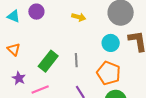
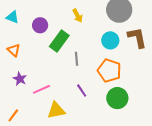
purple circle: (36, 12) -> (40, 25), moved
yellow arrow: (79, 17) -> (77, 16), turned 48
green rectangle: (48, 61) -> (59, 41), moved

